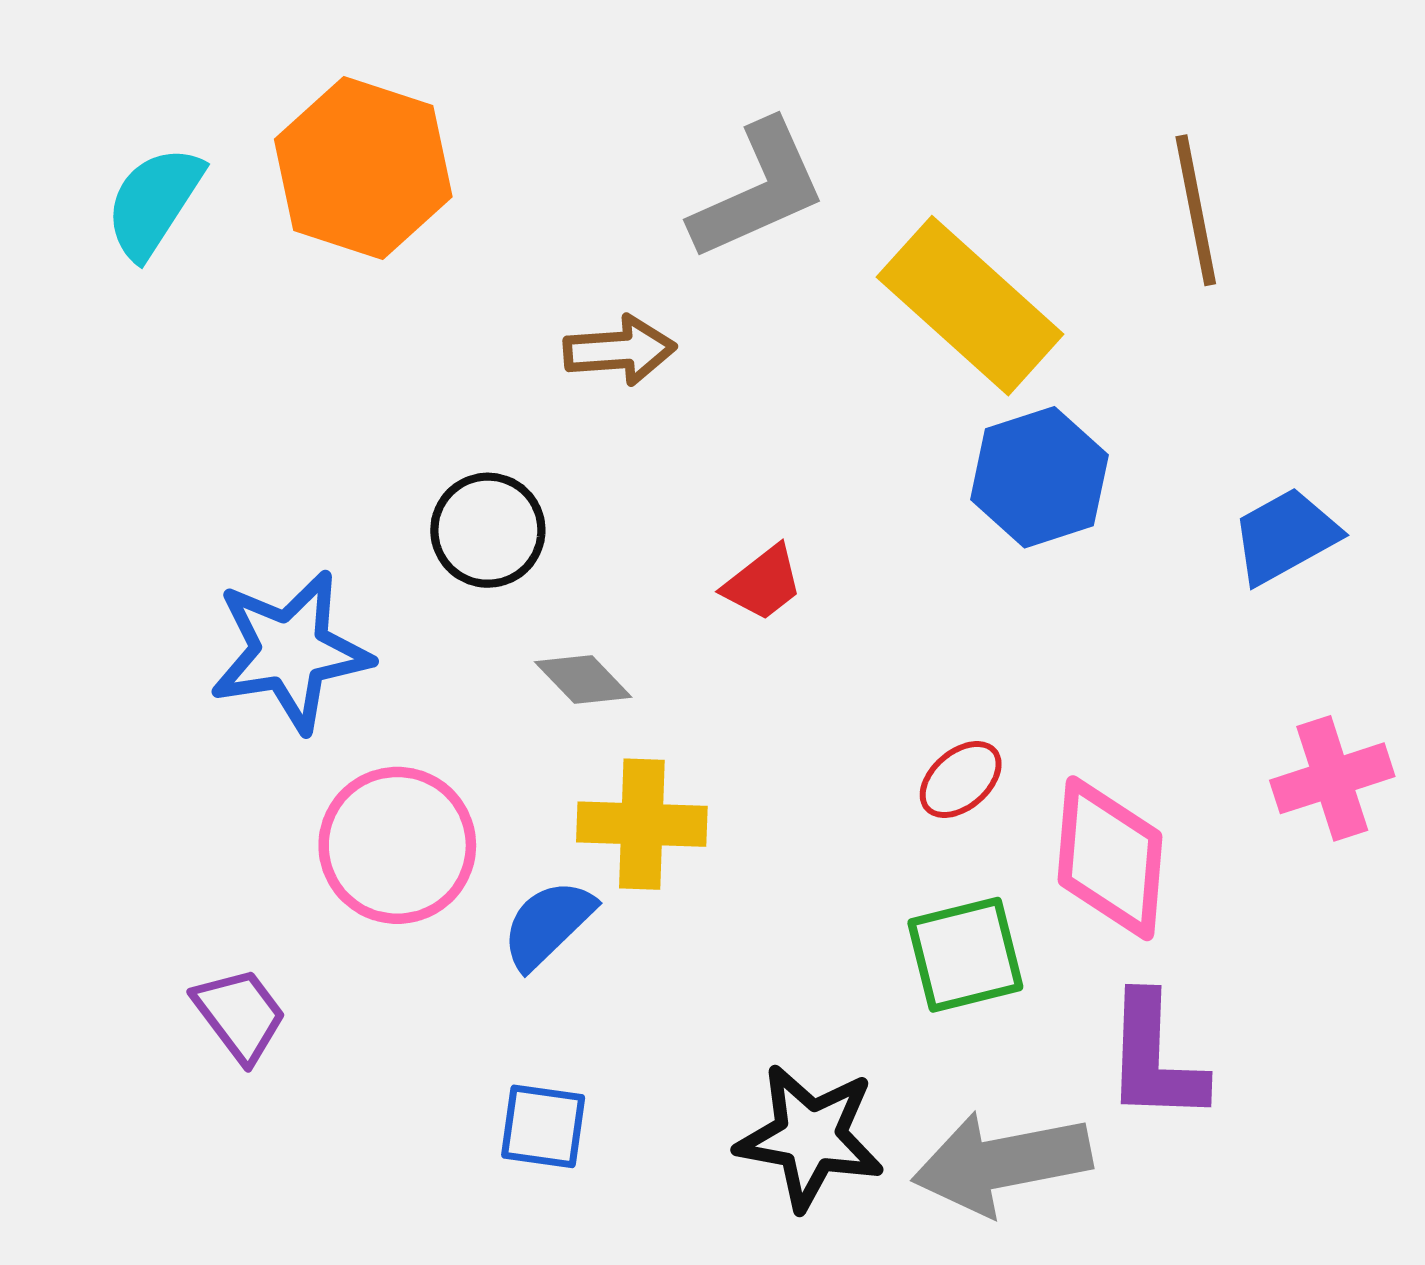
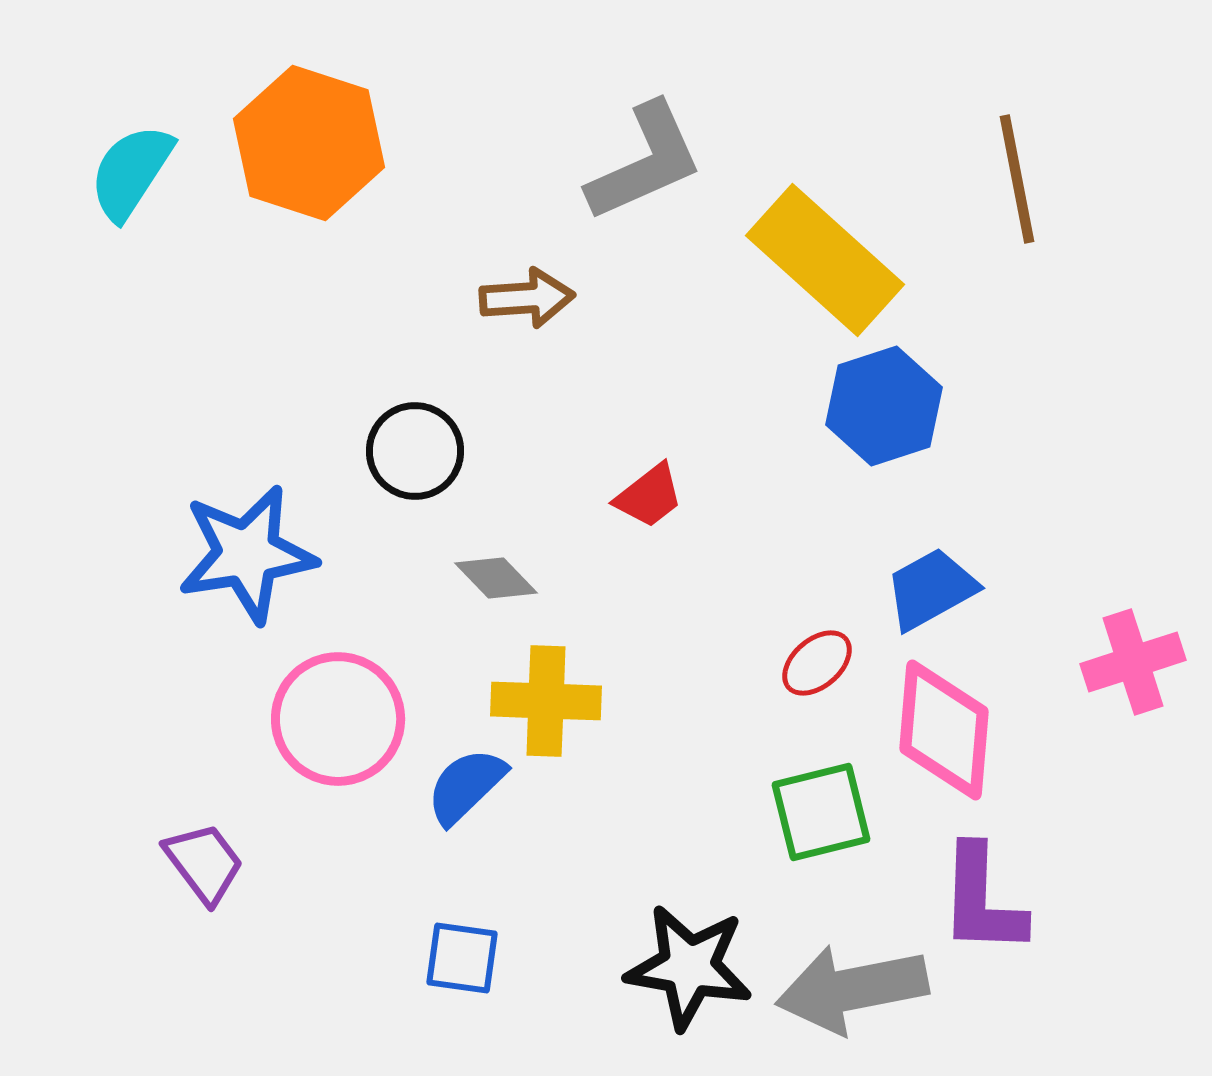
blue trapezoid: (1285, 536) -> (931, 589), moved

